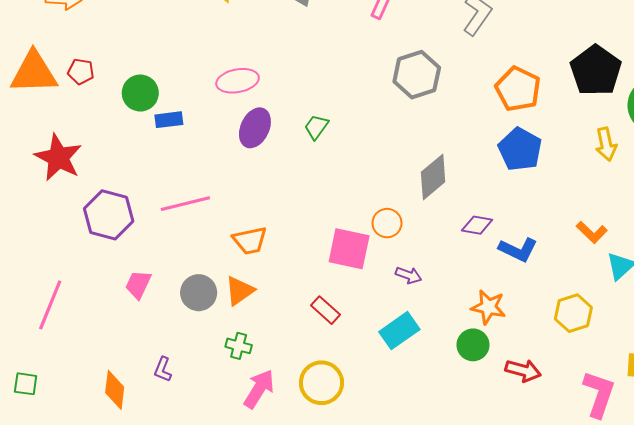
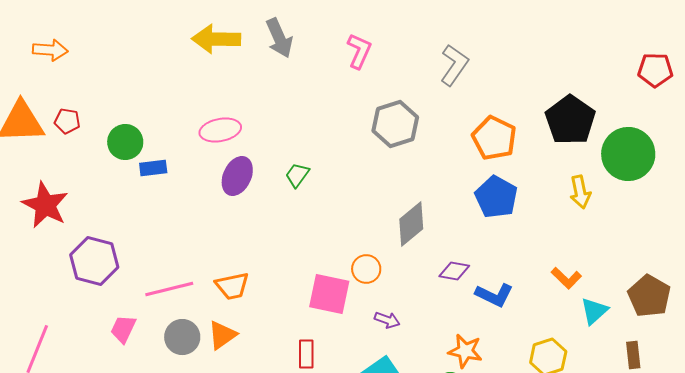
pink line: (185, 204) -> (169, 289), moved
red rectangle: (326, 310) -> (306, 354), turned 48

